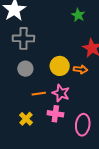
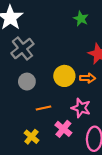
gray cross: (23, 38) -> (22, 48), turned -35
pink star: (61, 93) -> (81, 108), moved
pink cross: (55, 114) -> (63, 129), turned 35

